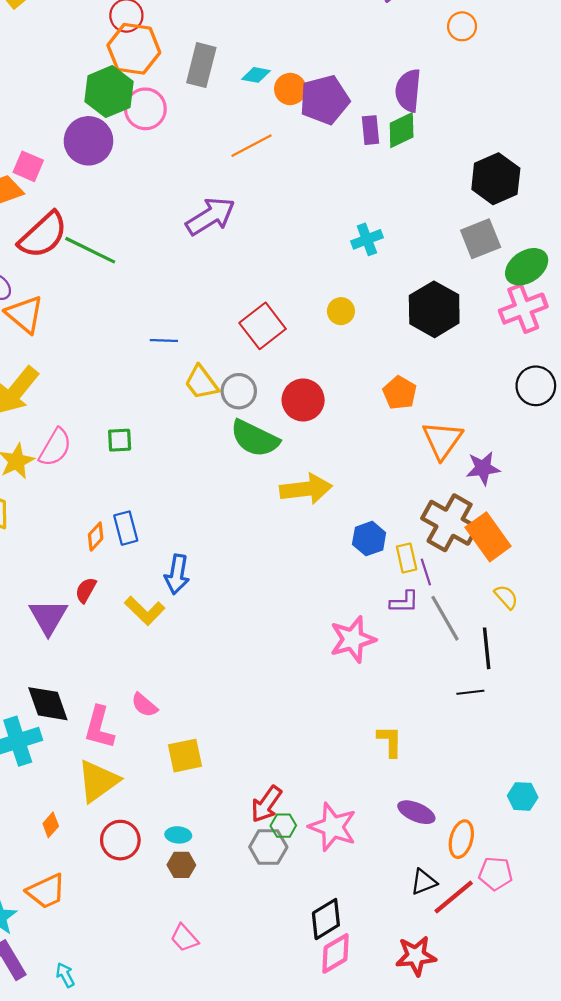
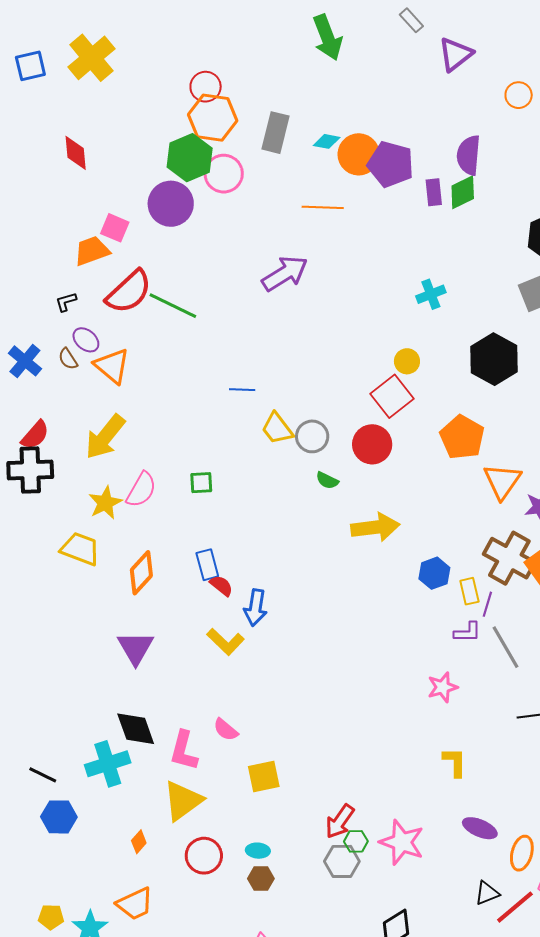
orange circle: (290, 89) -> (359, 154), size x1.4
purple pentagon: (325, 100) -> (391, 164), turned 30
orange line: (251, 146) -> (323, 207), turned 30
red square: (263, 326) -> (392, 396), moved
orange pentagon: (400, 393) -> (462, 437), size x1.4
green semicircle: (255, 438) -> (327, 480), size x0.5
orange diamond: (96, 537) -> (141, 573), moved, size x1.6
purple line: (426, 572) -> (487, 604), turned 35
red semicircle: (86, 590) -> (221, 586), moved, turned 100
pink star: (353, 639) -> (443, 687), moved, size x0.7

